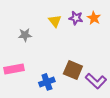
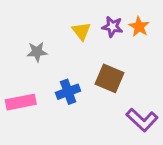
brown square: (73, 70) -> (109, 78), moved
blue cross: (47, 82) -> (68, 92), moved

